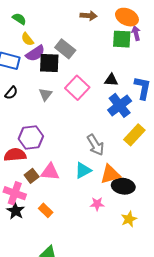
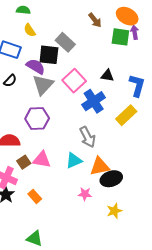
brown arrow: (89, 16) -> (95, 20), moved, turned 42
green semicircle: (19, 19) -> (23, 10), turned -32
purple semicircle: (35, 53) -> (36, 66), moved, turned -120
gray triangle: (45, 94) -> (43, 85), size x1.6
blue cross: (120, 105) -> (94, 101), moved
yellow rectangle: (134, 135) -> (126, 115), moved
purple hexagon: (31, 137) -> (37, 119), moved
black ellipse: (123, 186) -> (111, 179), turned -30

